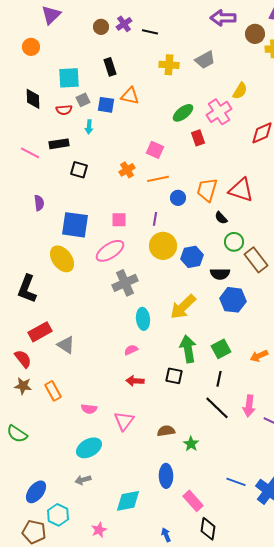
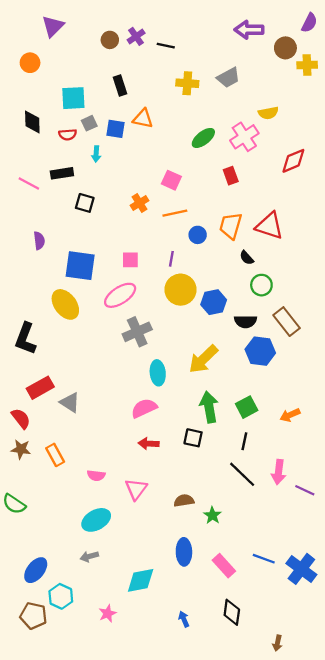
yellow semicircle: (240, 91) -> (268, 113), turned 48
red rectangle: (198, 138) -> (231, 176), moved
brown rectangle: (256, 260) -> (287, 322), moved
pink semicircle: (131, 350) -> (144, 408), size x1.6
pink rectangle: (193, 501) -> (224, 566), moved

